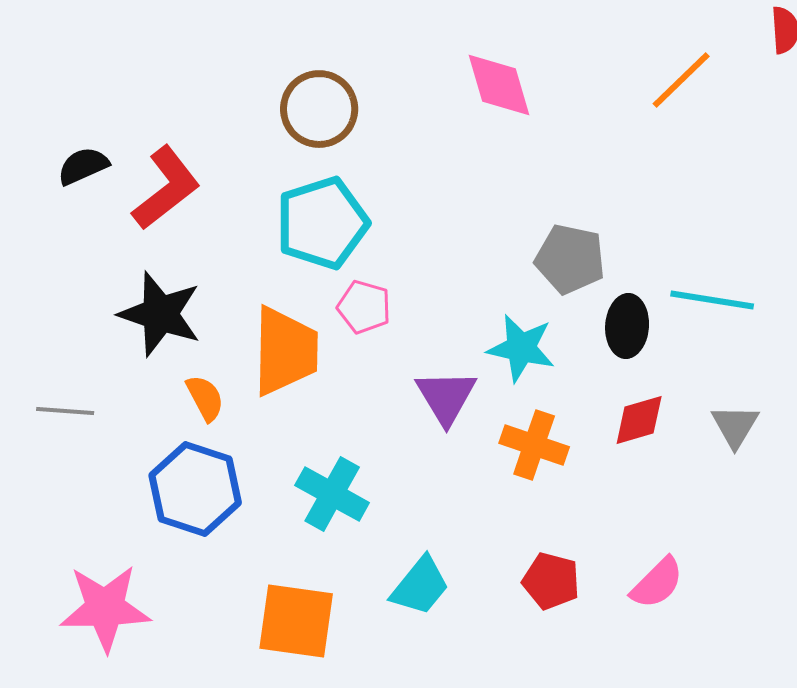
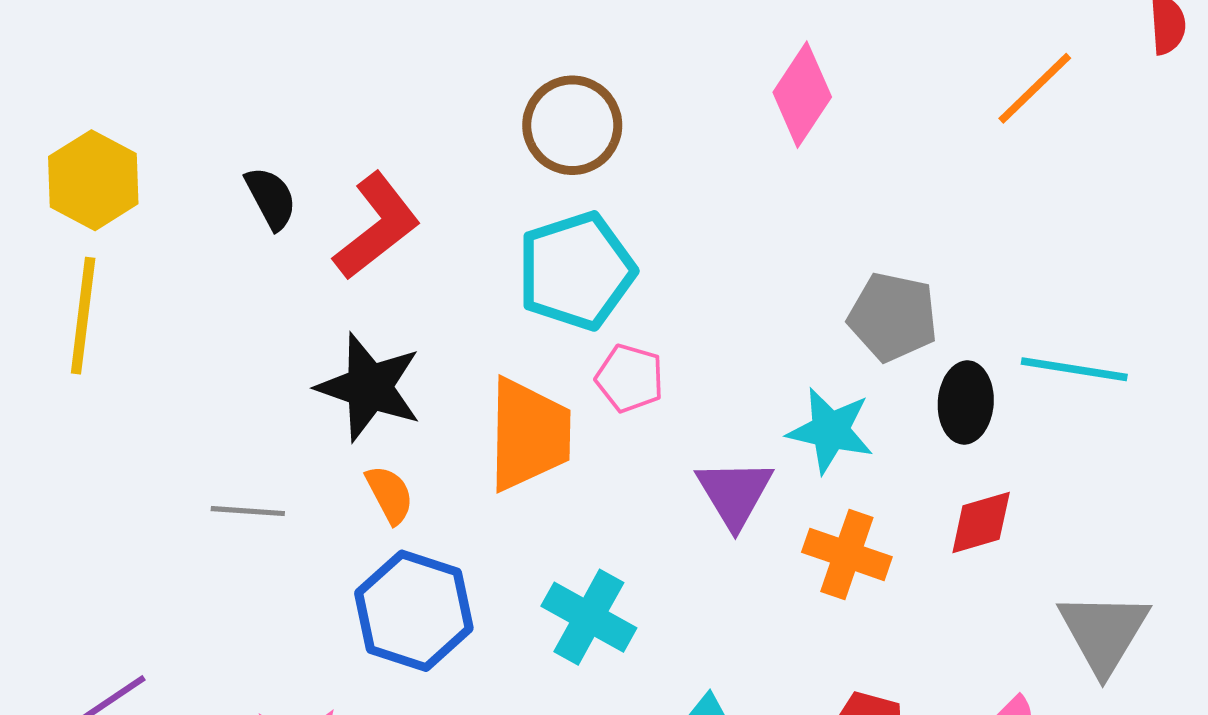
pink diamond: (499, 85) -> (802, 95), turned 50
black semicircle: (83, 166) -> (271, 198), turned 86
orange semicircle: (205, 398) -> (390, 494), moved
gray triangle: (735, 426) -> (1104, 632), moved, size x1.5

